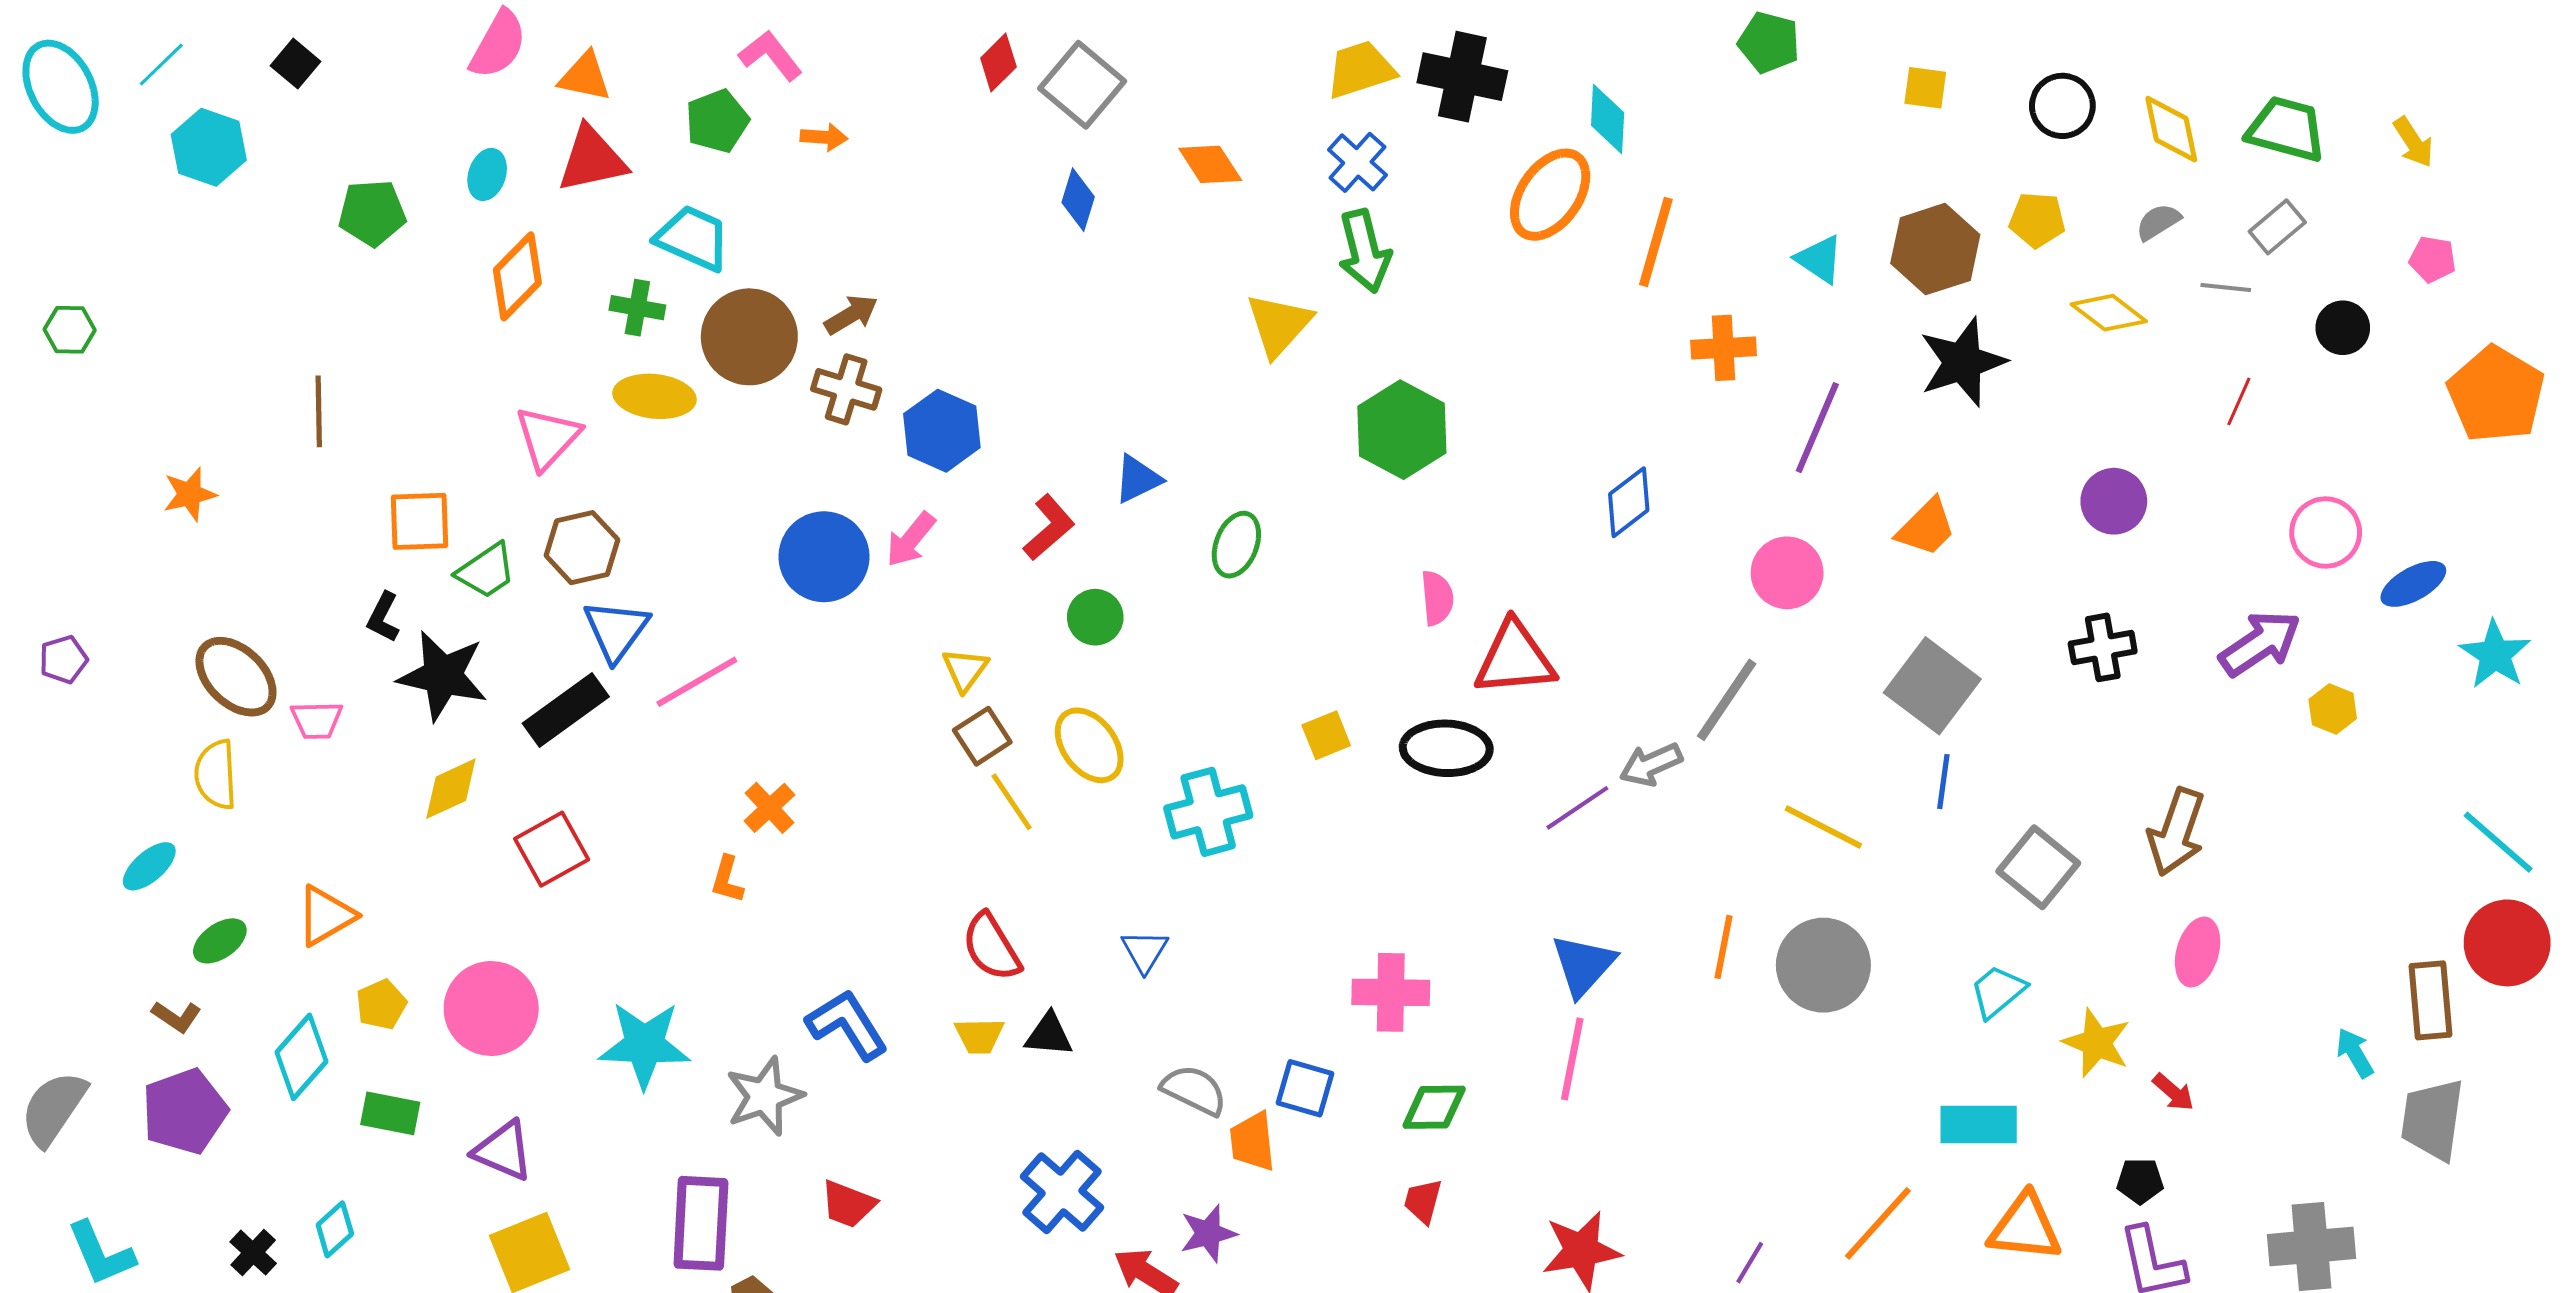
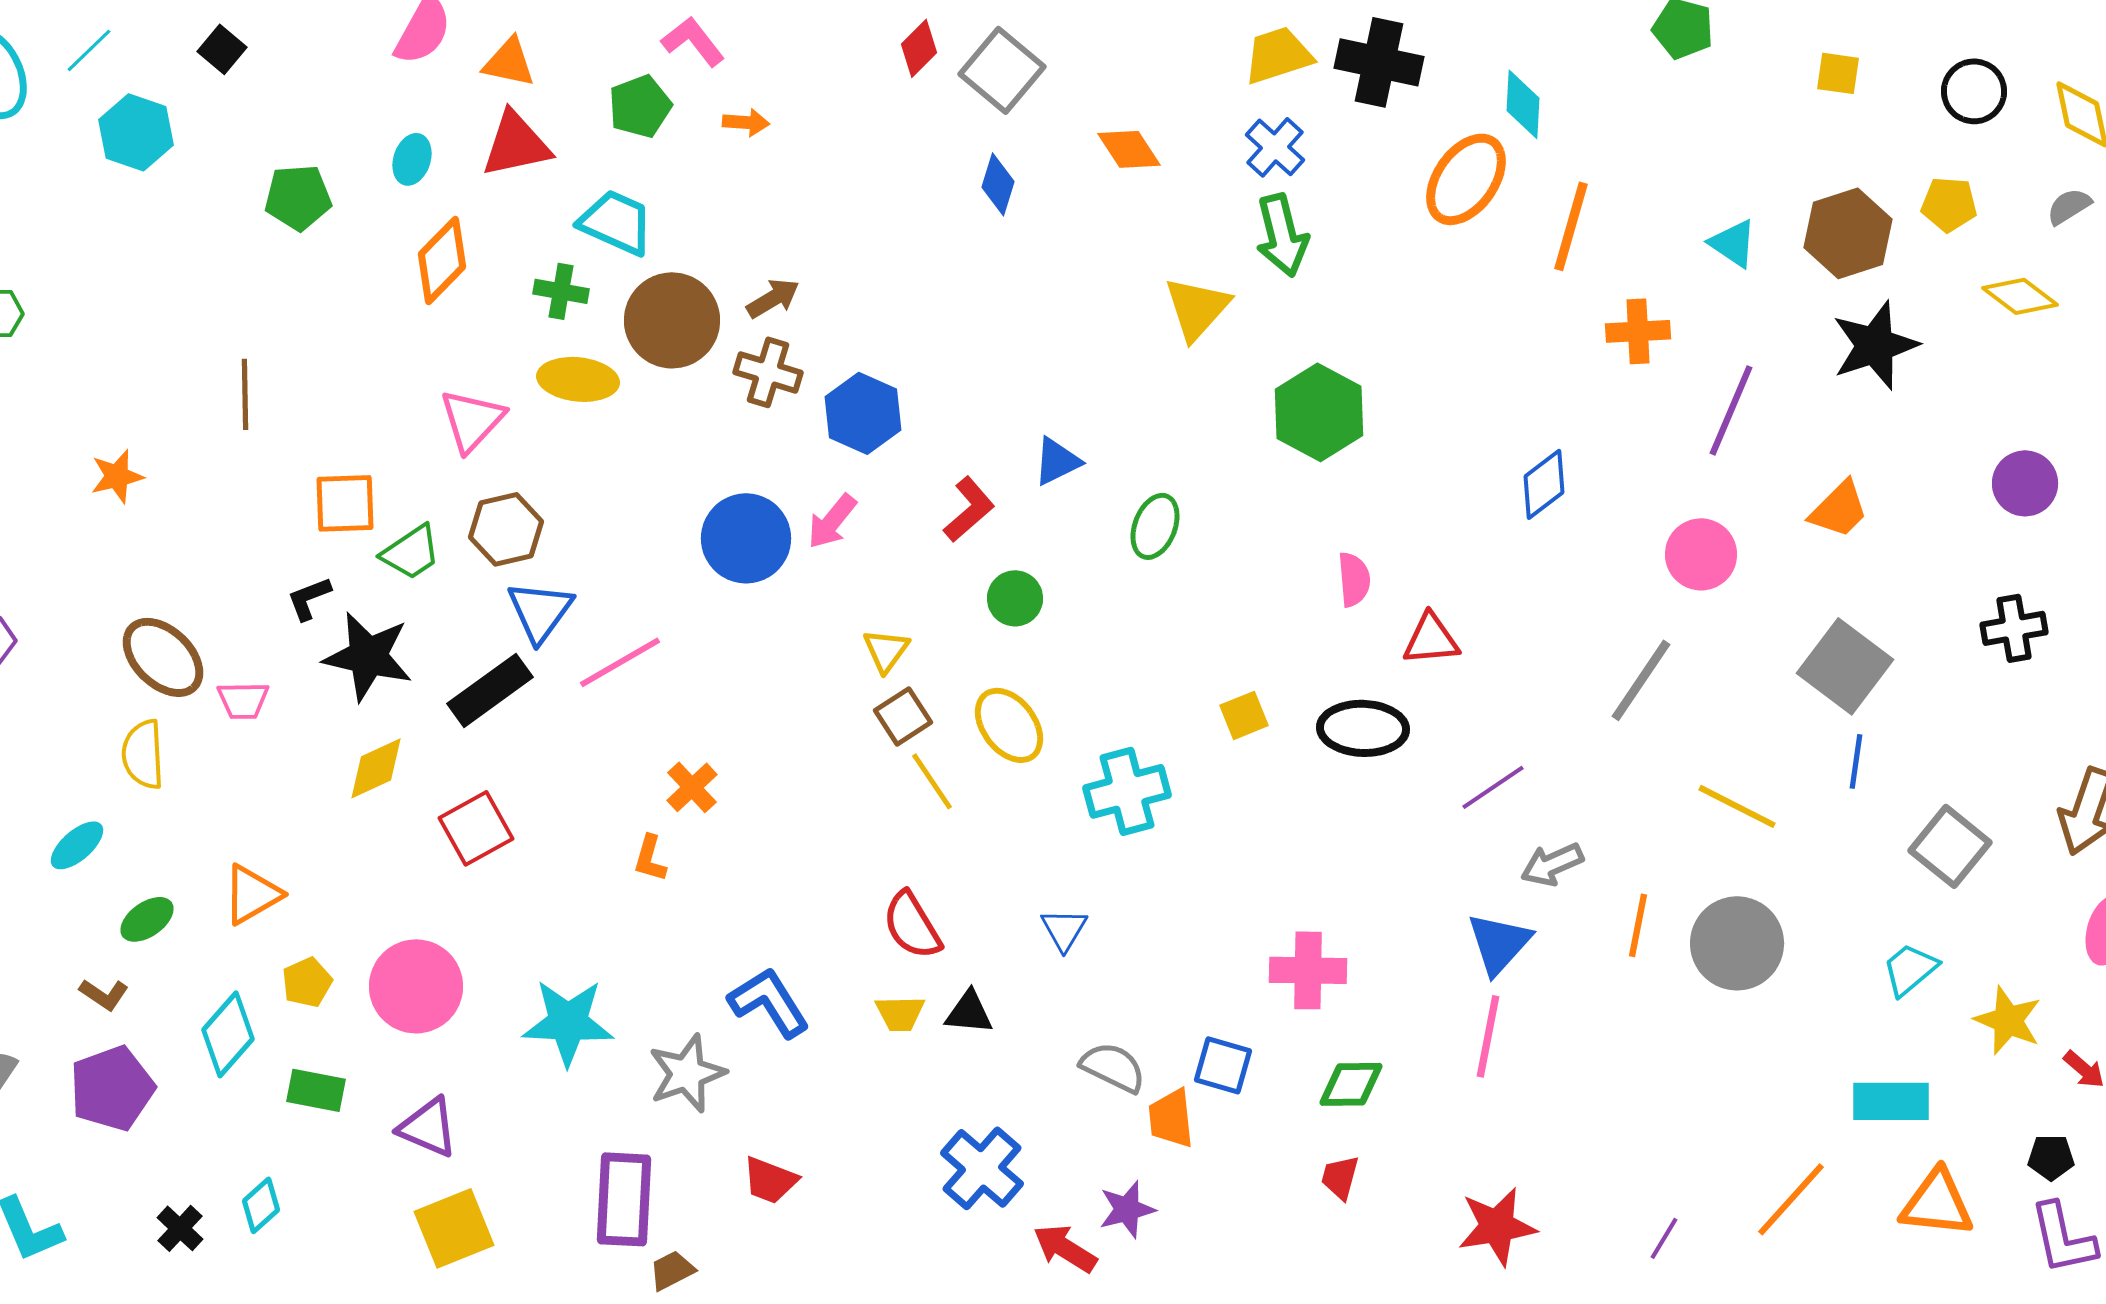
black L-shape: (383, 617) -> (309, 598), turned 42
red triangle: (1515, 659) -> (1431, 639), size x0.7
gray arrow: (1651, 764) -> (1552, 864), moved

